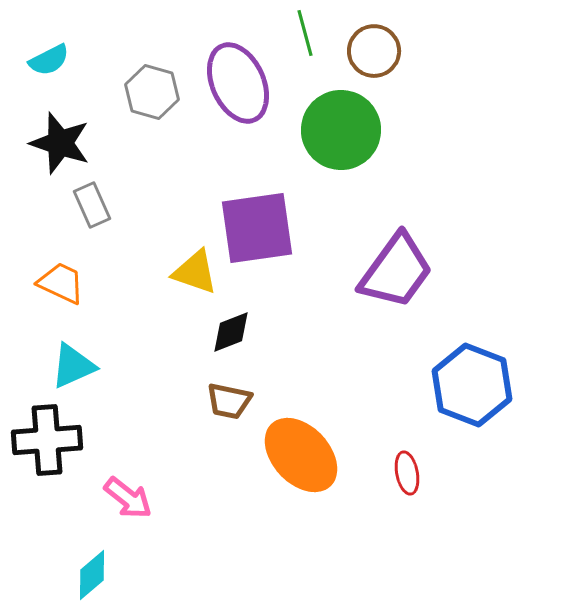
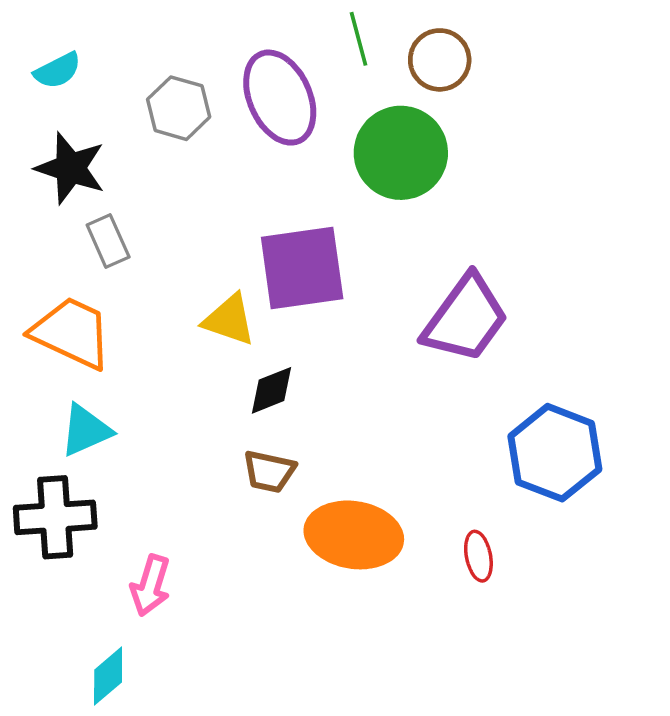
orange trapezoid: (61, 283) -> (72, 333), size x1.5
orange ellipse: (301, 455) -> (354, 535), turned -38
pink arrow: (128, 498) -> (150, 586), turned 69

